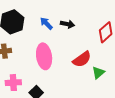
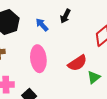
black arrow: (67, 24) -> (65, 16), moved, turned 104

